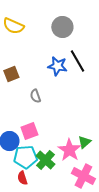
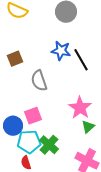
black line: (77, 61) -> (81, 60), moved
gray semicircle: (35, 96) -> (39, 81), size x1.5
pink star: (69, 150) -> (80, 108), moved

